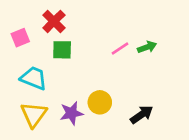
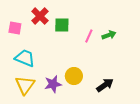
pink square: (20, 38) -> (15, 28), turned 32
pink line: (120, 48) -> (89, 36), turned -32
green square: (62, 50) -> (62, 25), moved

